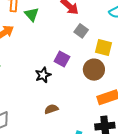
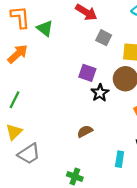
black star: (43, 75) -> (100, 93), moved

